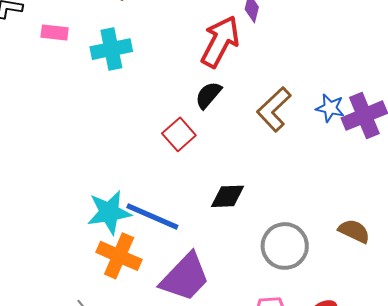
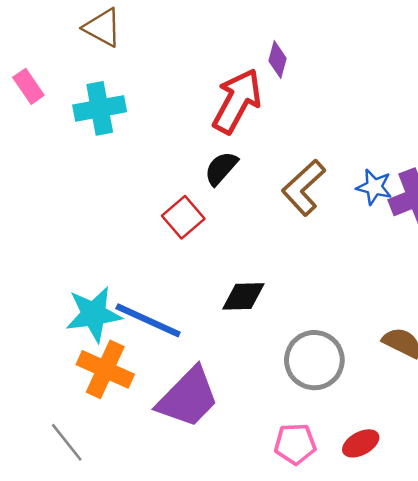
pink rectangle: (55, 32) -> (28, 86), turned 48

